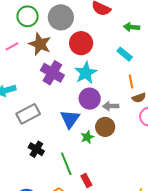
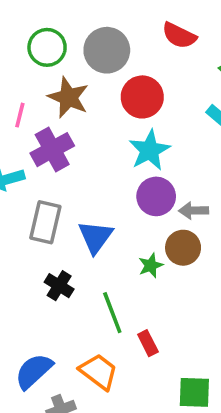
pink line: (12, 46) -> (20, 115), moved, turned -48
purple cross: (52, 73) -> (52, 150), moved, turned 30
gray rectangle: (28, 114) -> (45, 222), turned -50
blue triangle: (70, 119) -> (95, 237), moved

